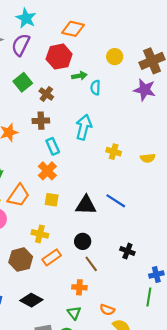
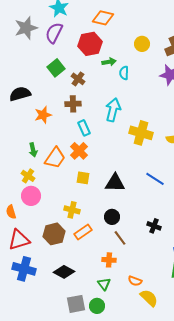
yellow cross: (114, 152) -> (141, 133), size x1.6
orange trapezoid: (19, 195) -> (55, 158), moved
blue line: (116, 201) -> (155, 179), moved

